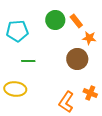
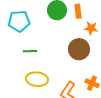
orange rectangle: (76, 21) -> (78, 11), turned 32
yellow ellipse: (15, 89) -> (37, 79), moved

